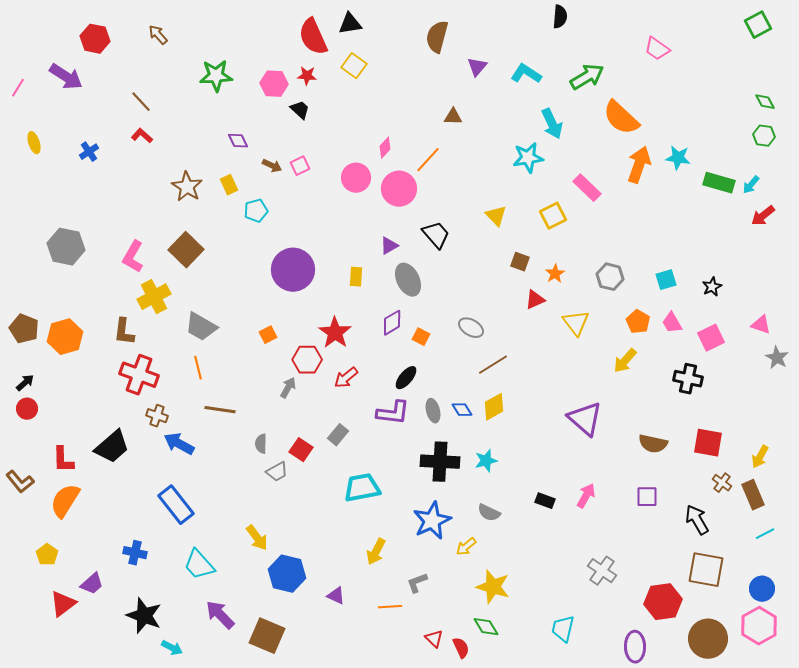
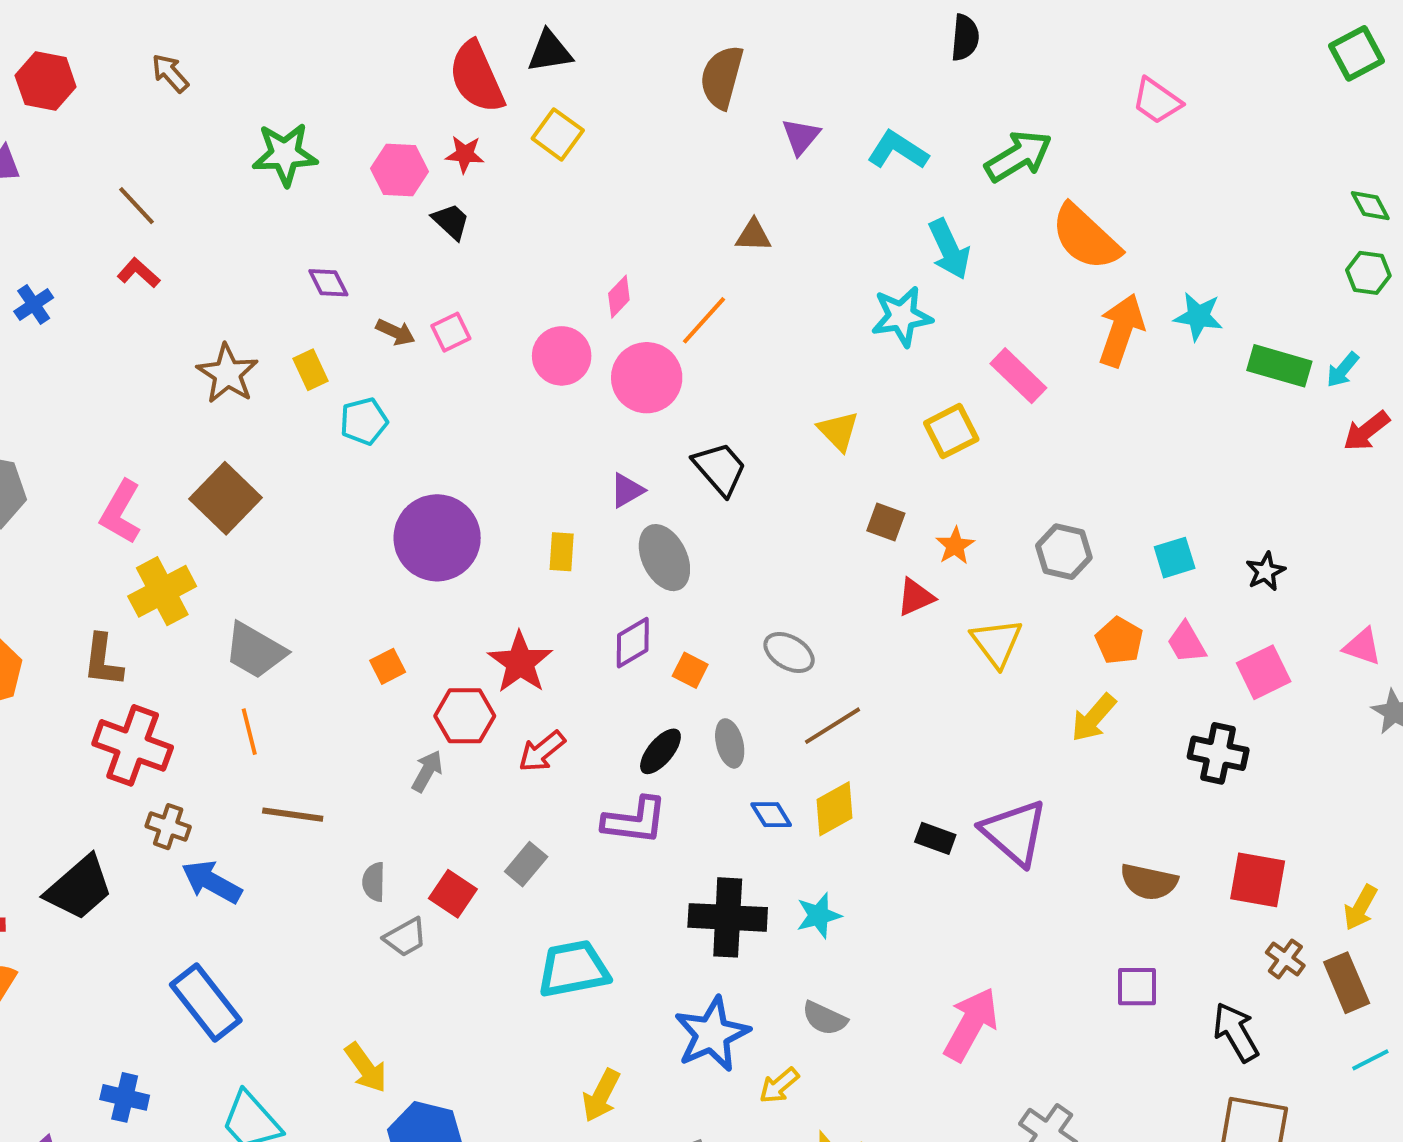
gray ellipse: (433, 411) -> (730, 743), moved
pink arrow: (586, 496) -> (971, 1024), moved, size x1.5
black rectangle: (545, 501) -> (935, 838), moved

